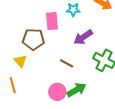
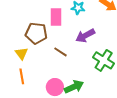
brown line: (67, 63) -> (60, 52), moved
orange line: (13, 85) -> (22, 76), moved

